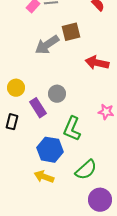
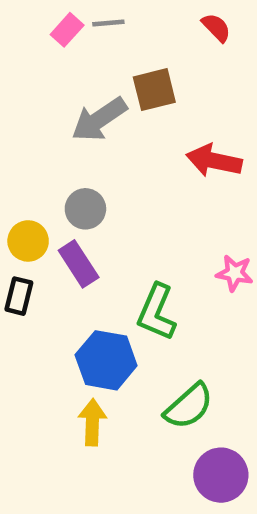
yellow circle: (16, 88) -> (28, 241), moved
gray circle: (57, 94) -> (85, 209), moved
yellow arrow: (44, 177) -> (92, 422), turned 72

